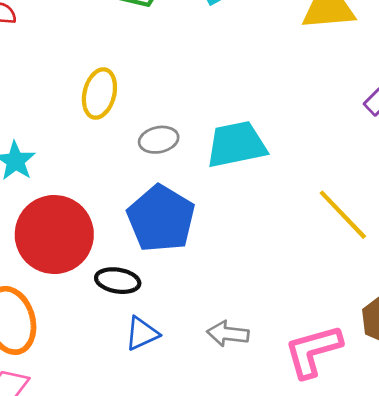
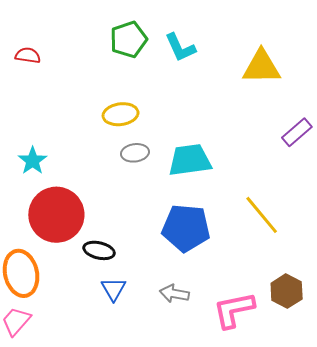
yellow ellipse: (99, 94) -> (121, 114), moved, turned 64
blue pentagon: (161, 219) -> (186, 228), moved, turned -30
blue triangle: (142, 333) -> (113, 289), turned -40

